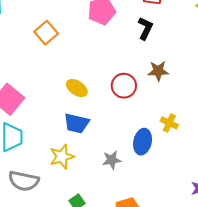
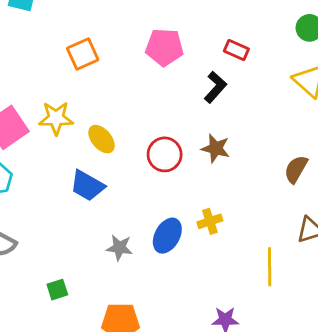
yellow cross: (169, 123) -> (210, 221), turned 30
yellow star: (62, 157) -> (56, 118), moved

